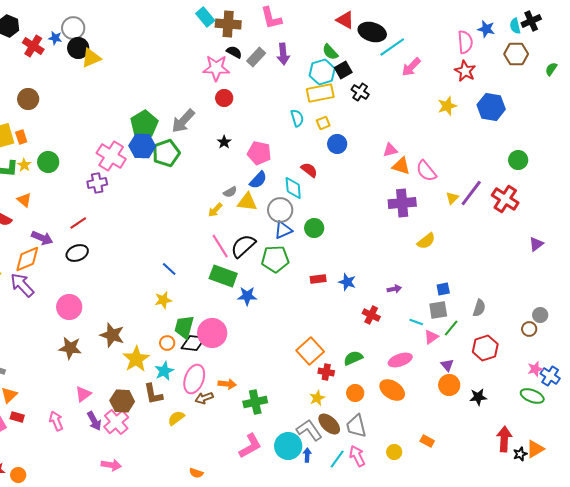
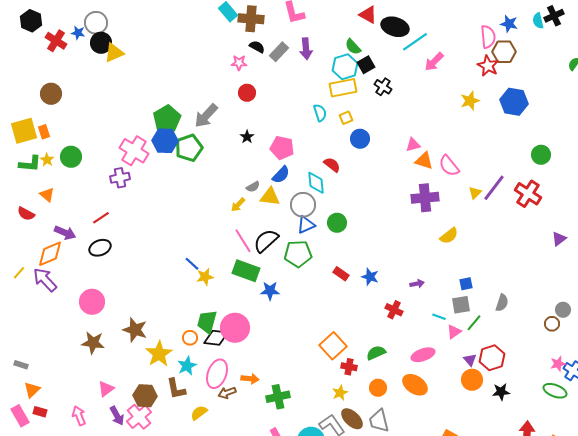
brown hexagon: (516, 54) -> (504, 52), moved
pink star: (216, 68) -> (239, 63), size x0.6
red rectangle: (318, 279) -> (341, 274), turned 42
yellow star: (163, 300) -> (205, 277), moved
red hexagon: (485, 348) -> (492, 358), moved

